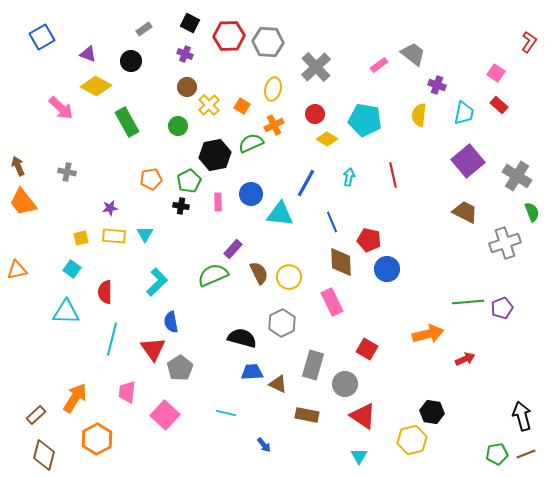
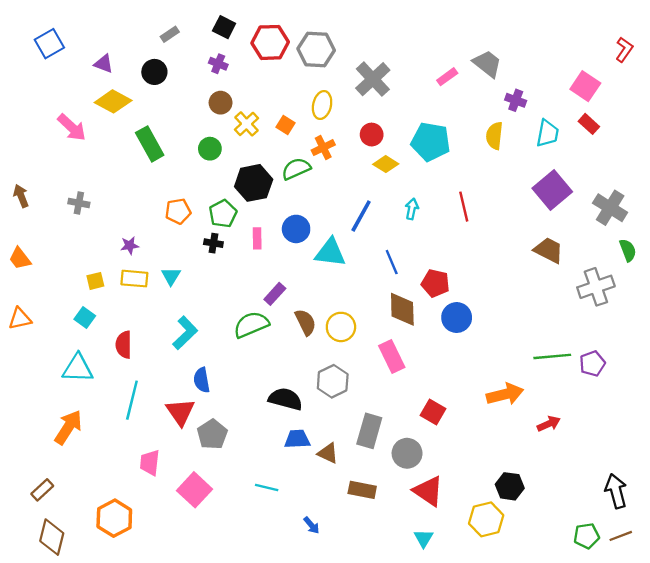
pink square: (496, 73) -> (585, 86), size x1.4
orange trapezoid: (23, 202) -> (20, 258), moved, size x0.7
orange arrow: (75, 398) -> (68, 427), moved

